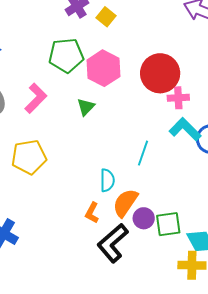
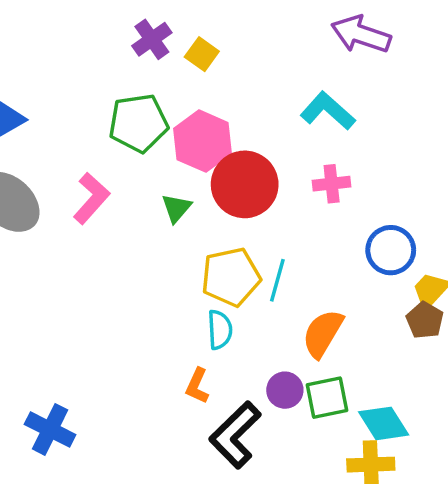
red circle: (160, 73) -> (245, 184), moved
cyan L-shape: (185, 129) -> (328, 111), moved
yellow pentagon: (29, 157) -> (231, 277), moved
orange semicircle: (125, 203) -> (323, 333), moved

